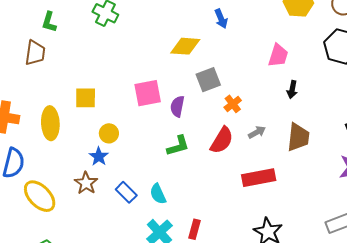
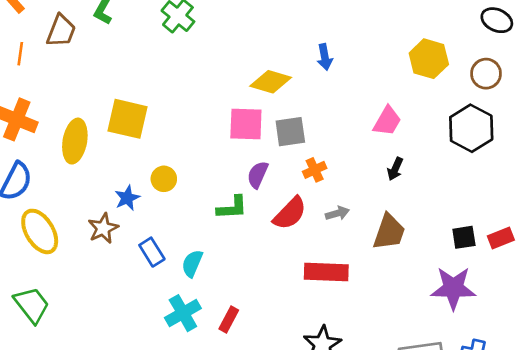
brown trapezoid: (35, 53) -> (61, 31), moved
pink square: (148, 93) -> (246, 124), moved
yellow square: (86, 98) -> (128, 119), size x1.4
purple semicircle: (177, 106) -> (258, 175), moved
yellow circle: (109, 133) -> (164, 179), moved
cyan semicircle: (158, 194) -> (192, 263), turned 35

